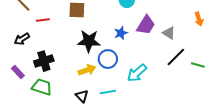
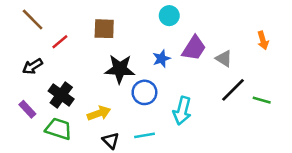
red line: (43, 20) -> (60, 42), turned -32
black cross: (44, 61) -> (61, 95), turned -36
yellow arrow: (87, 70) -> (99, 113), moved
cyan arrow: (137, 73) -> (182, 111), turned -35

